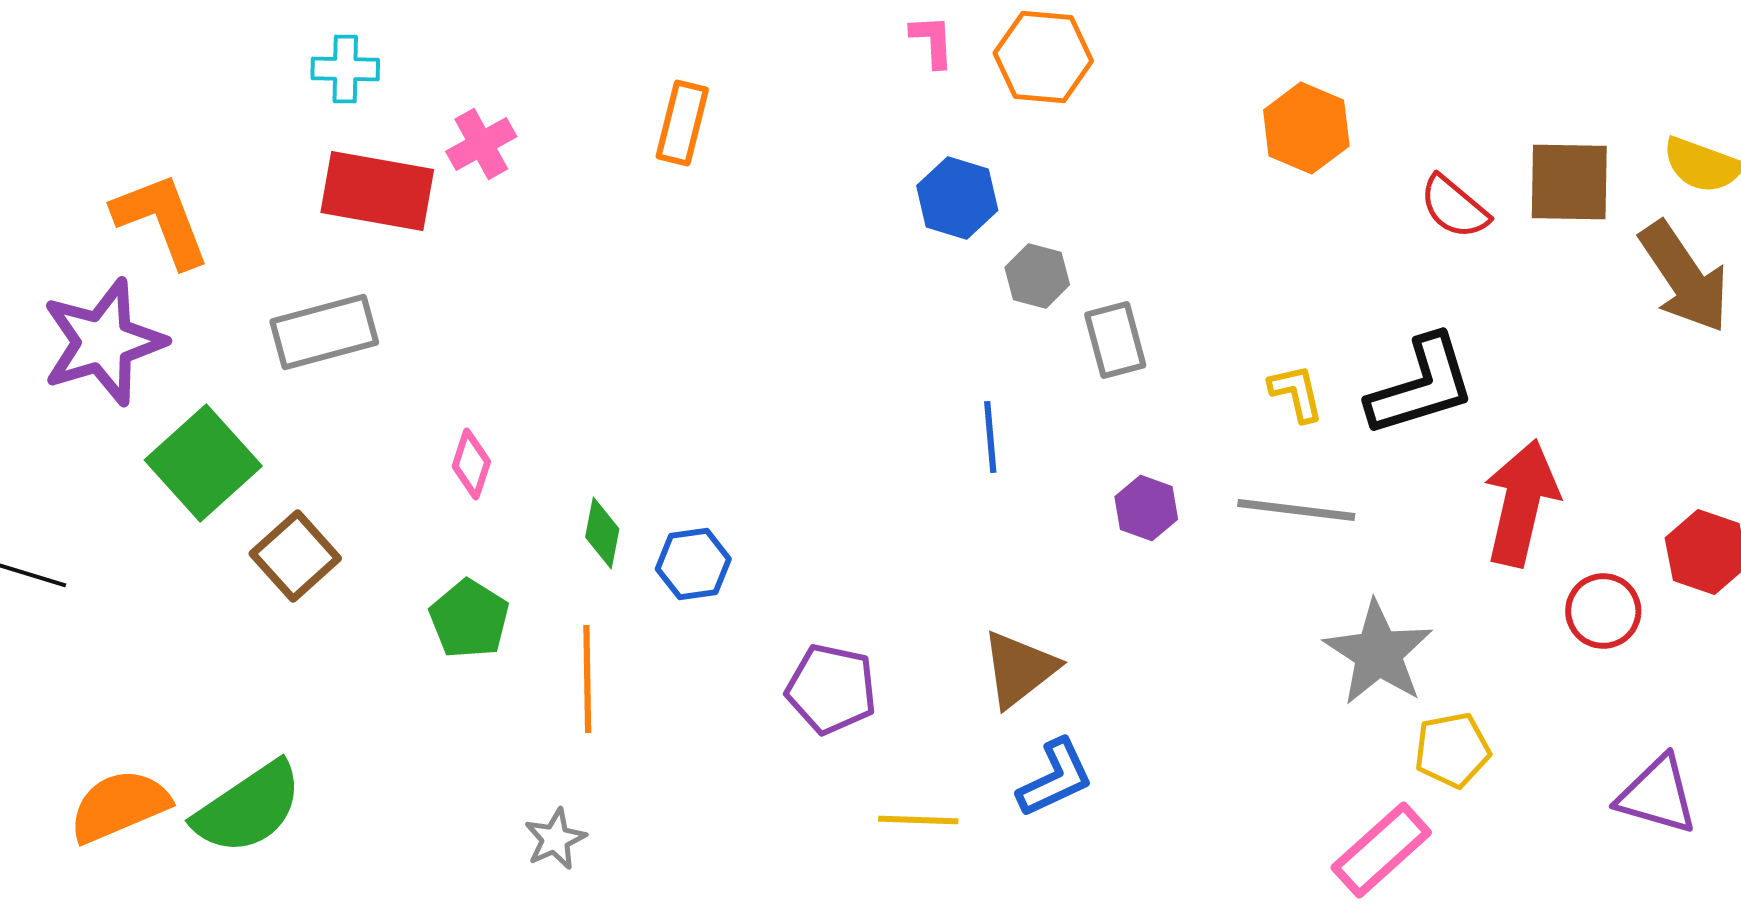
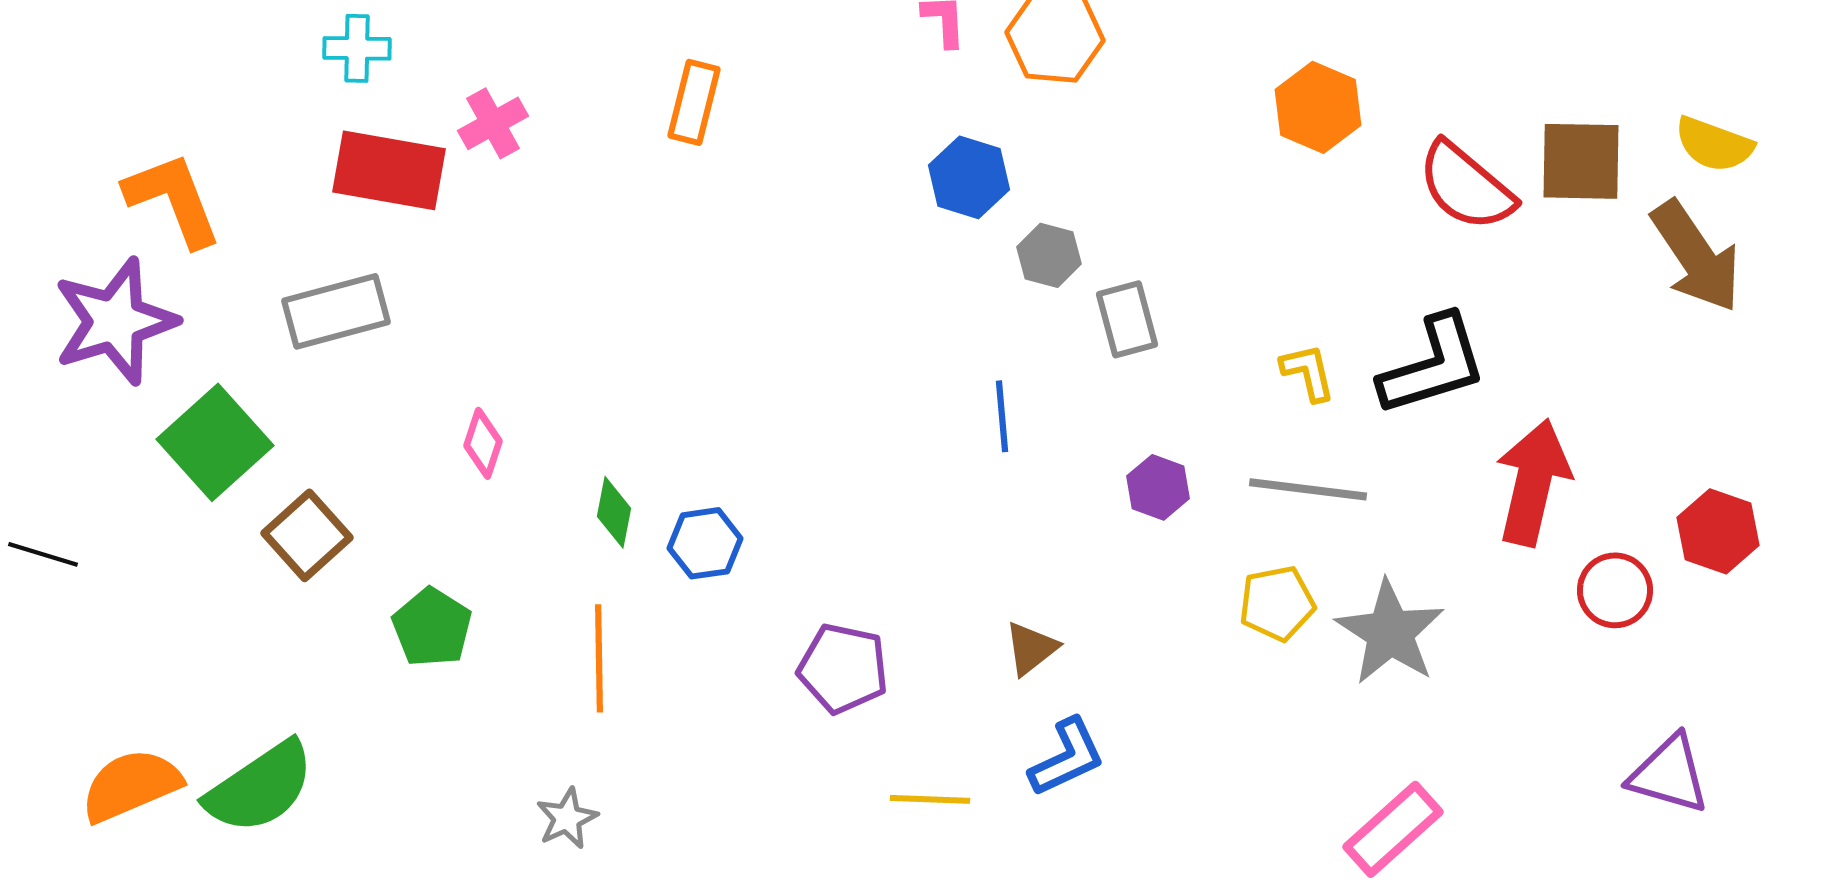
red semicircle: (1454, 207) -> (1466, 186), size x1.4
green pentagon: (469, 619) -> (432, 627), moved
brown triangle: (1019, 669) -> (1031, 648), size x0.7
yellow pentagon: (1452, 750) -> (1277, 603), moved

